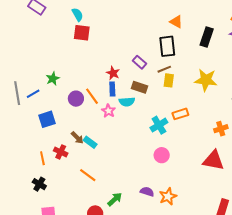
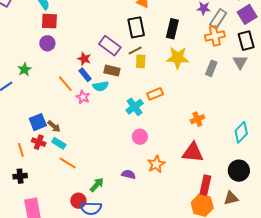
black rectangle: (207, 37) -> (172, 29), moved
purple rectangle: (140, 62) -> (110, 46), size x1.5
blue rectangle: (112, 89) -> (85, 75), turned -32
purple circle: (76, 99) -> (47, 43), moved
blue square: (47, 119) -> (38, 122), moved
orange cross: (221, 129) -> (197, 119), moved
cyan rectangle: (90, 142) -> (59, 143), moved
red triangle: (213, 160) -> (193, 152), moved
black cross: (39, 184) -> (20, 176), turned -32
orange star: (168, 196) -> (156, 164), moved

